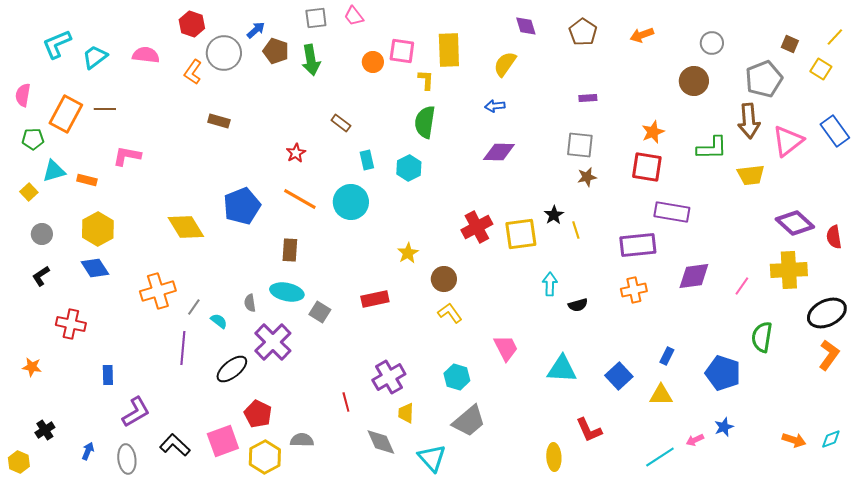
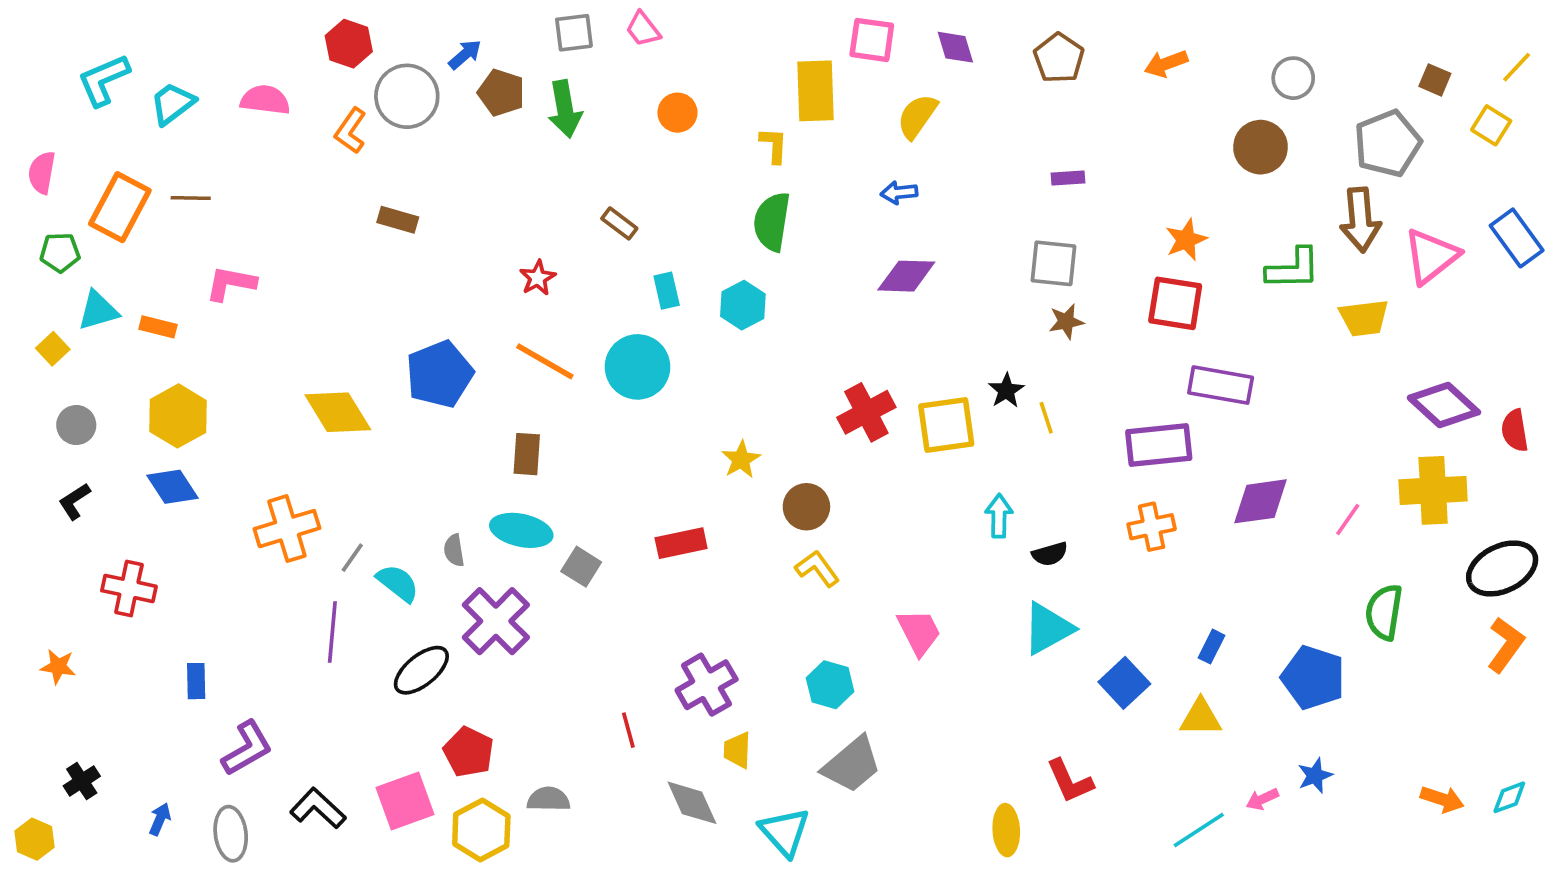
pink square: (402, 51) -> (872, 40), moved
cyan semicircle: (219, 321) -> (398, 583), size x1.4
cyan triangle: (562, 369) -> (1048, 628), moved, turned -32

